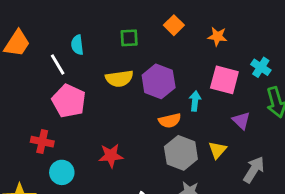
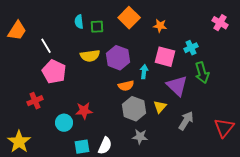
orange square: (174, 25) -> (129, 18), size x1.5
cyan semicircle: (77, 45) -> (79, 22), moved
cyan cross: (261, 67) -> (191, 48), turned 32
purple triangle: (241, 121) -> (177, 86), size x1.6
red cross: (42, 142) -> (35, 101), turned -35
cyan circle: (62, 172) -> (64, 123), moved

